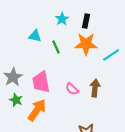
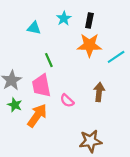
cyan triangle: (35, 36) -> (34, 28), moved
green line: (56, 47) -> (49, 60), moved
pink semicircle: (72, 89) -> (67, 101), moved

